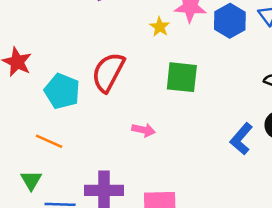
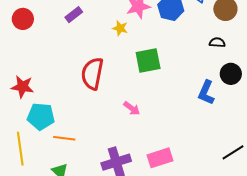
cyan pentagon: (62, 91) -> (41, 116), moved
pink arrow: (143, 130) -> (132, 108), turned 42

